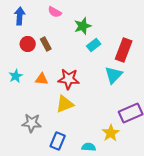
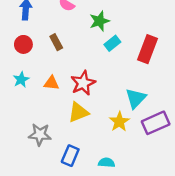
red circle: (28, 44) -> (23, 44), moved
cyan triangle: (114, 75) -> (136, 98), moved
red star: (69, 79) -> (83, 83), turned -30
yellow star: (111, 133) -> (119, 122), moved

